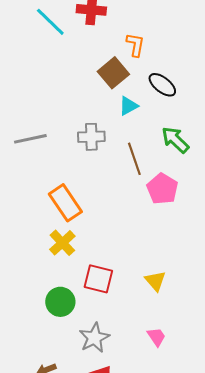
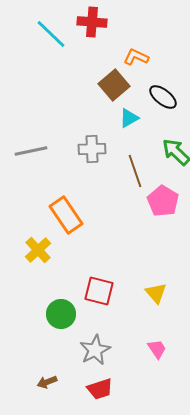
orange L-shape: (135, 45) -> (136, 57), turned -75
yellow cross: (62, 243) -> (38, 250), moved

